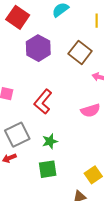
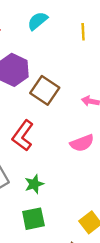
brown square: (80, 52) -> (45, 90), moved

